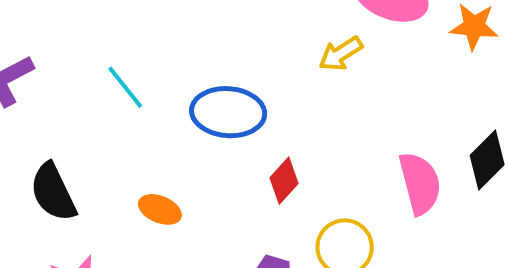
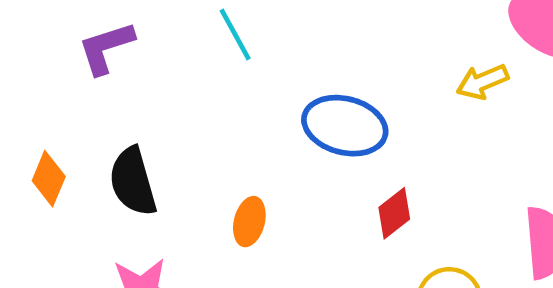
cyan line: (125, 87) -> (235, 34), moved
orange ellipse: (160, 209) -> (249, 222), turned 72

